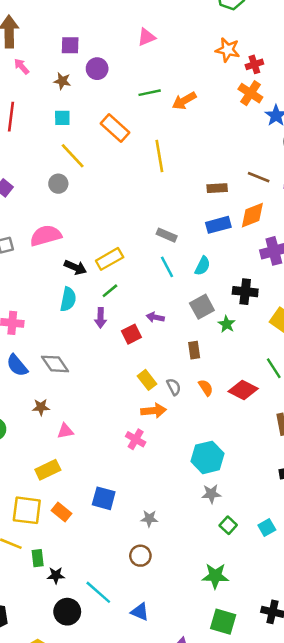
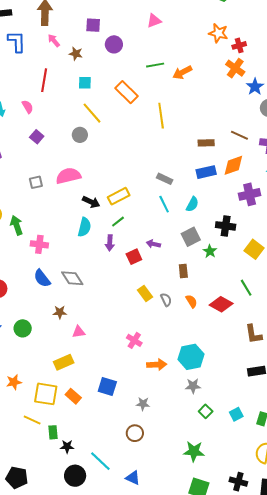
brown star: (62, 81) -> (76, 54), moved
orange arrow: (154, 411) -> (157, 365), moved

